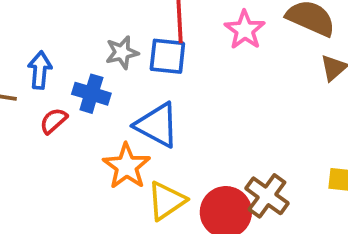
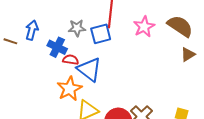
blue square: (167, 56) -> (101, 34), turned -30
red semicircle: (54, 121) -> (71, 60), moved, turned 42

